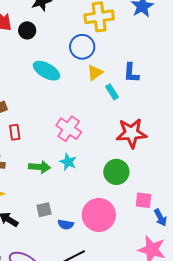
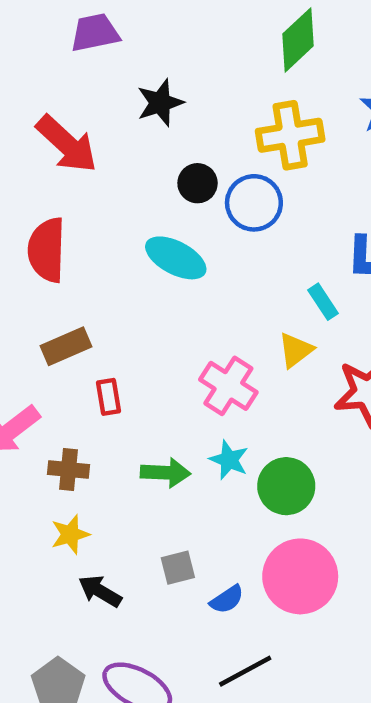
black circle: (27, 30) -> (198, 183), moved
yellow triangle: (95, 73) -> (296, 350), moved
green circle: (116, 172) -> (286, 486), moved
blue semicircle: (66, 224) -> (227, 599), turned -42

